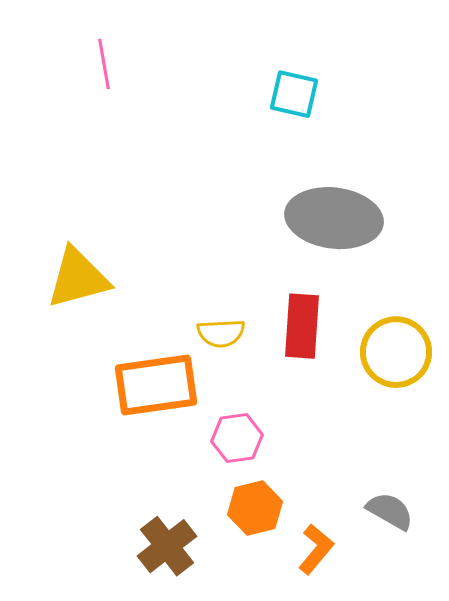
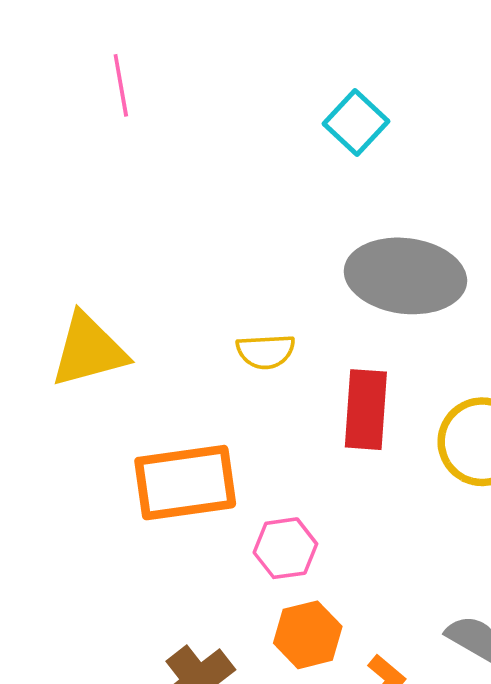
cyan square: (294, 94) -> (356, 122), turned 30
yellow semicircle: (221, 333) -> (266, 351), moved

